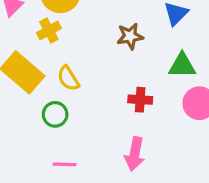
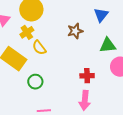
yellow semicircle: (68, 78) -> (39, 48), moved
red cross: (140, 100) -> (87, 76), moved

